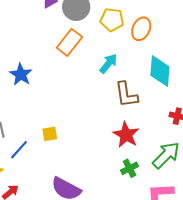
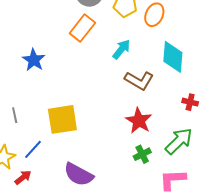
brown L-shape: (126, 95) -> (139, 80), turned -52
yellow square: (50, 134) -> (62, 119), size x2.0
blue line: (19, 150) -> (33, 149), moved

